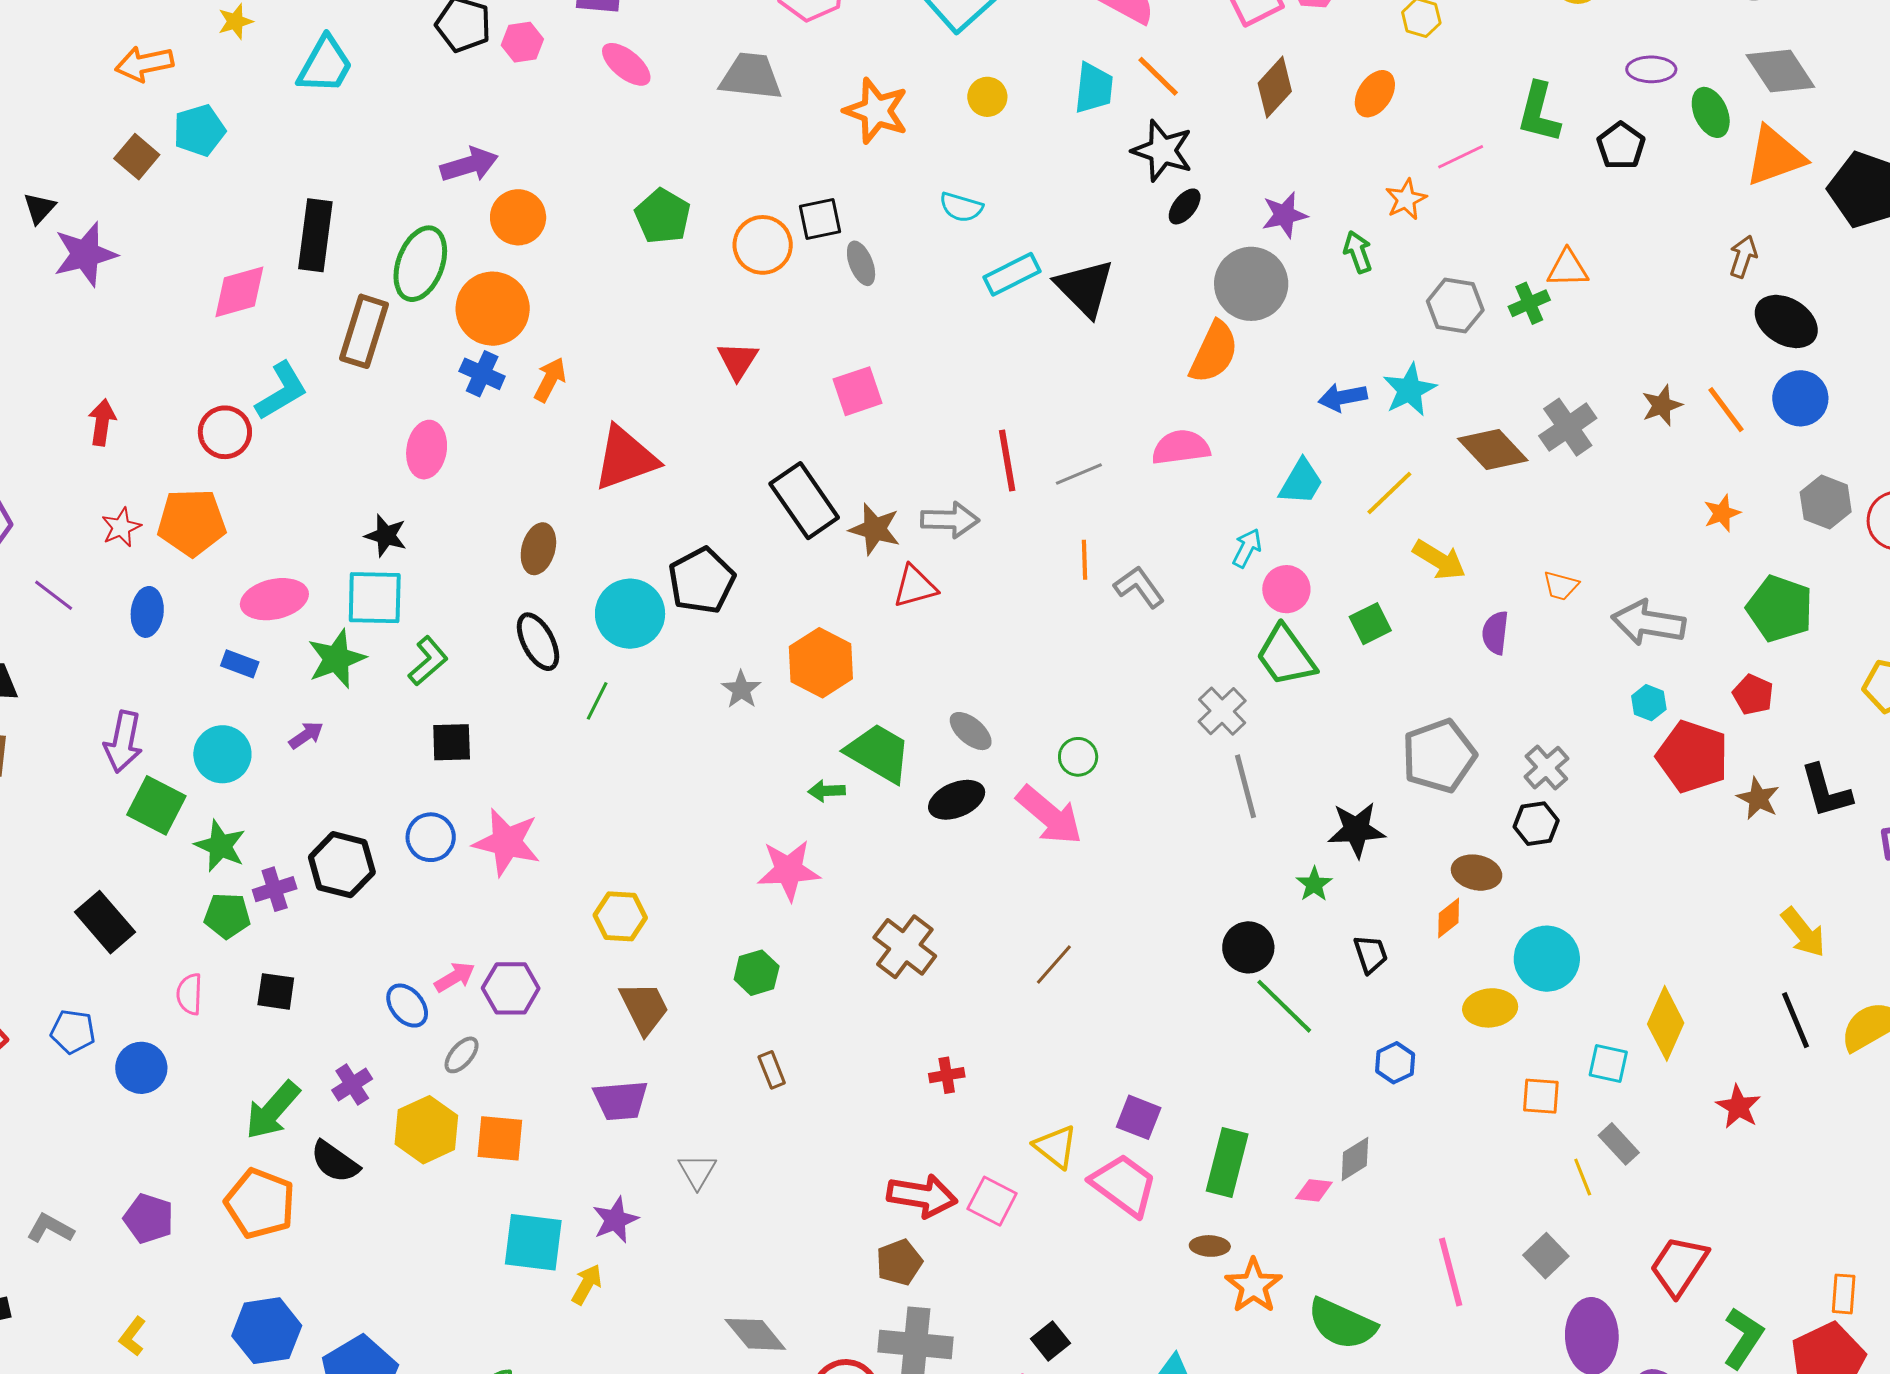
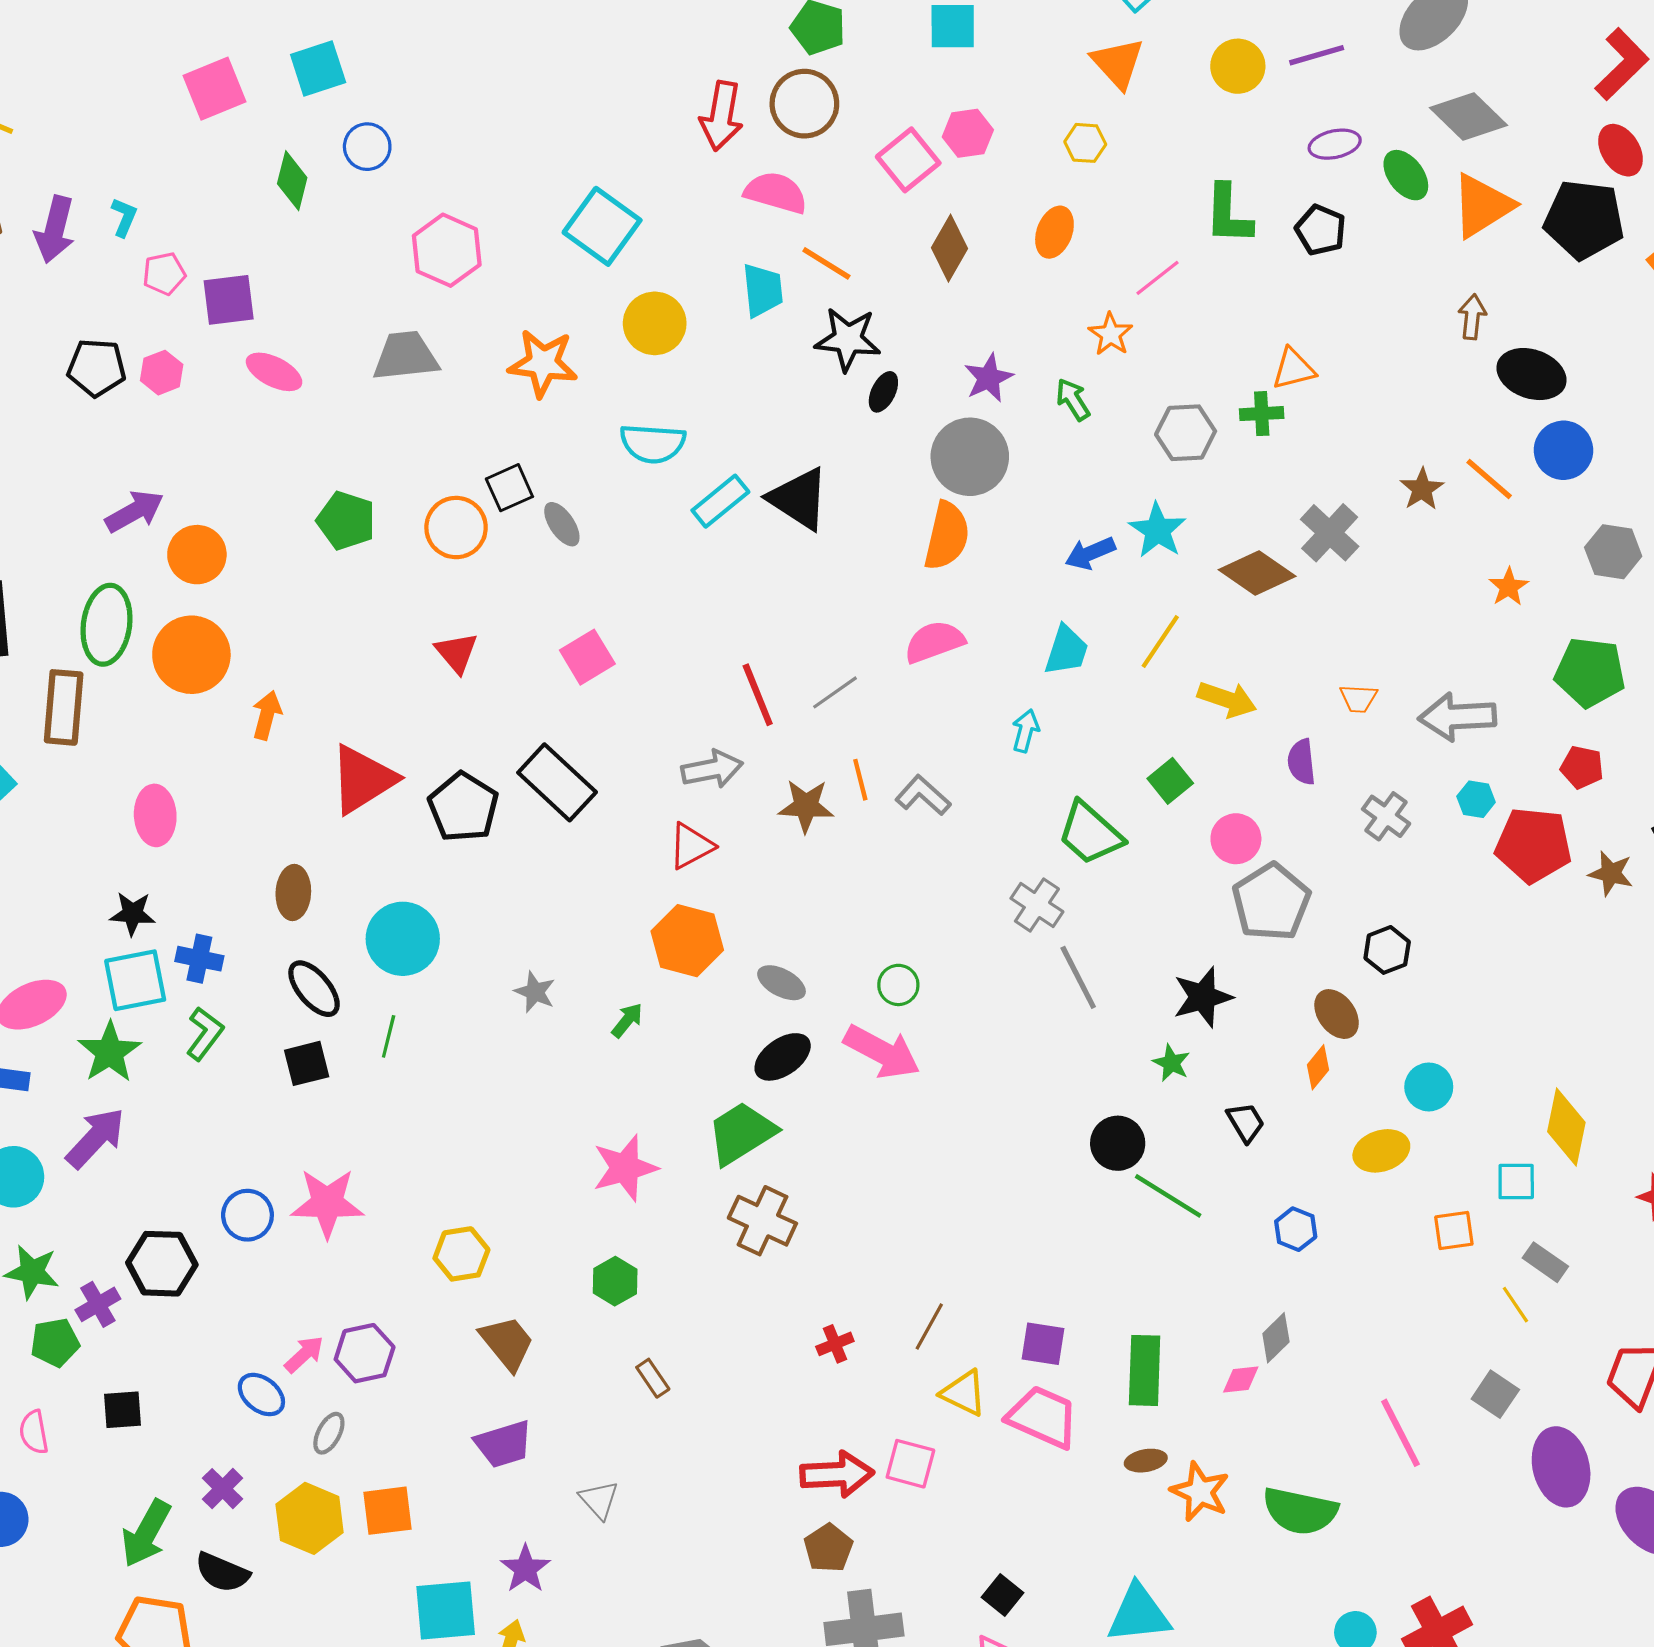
yellow circle: (987, 97) -> (655, 323), size x1.5
cyan semicircle: (961, 207) -> (653, 443), size x1.4
green cross: (1529, 303) -> (1262, 414), turned 33
blue cross: (482, 374) -> (199, 959), moved
brown star: (875, 529) -> (806, 806), moved
black pentagon: (702, 581) -> (463, 807), moved
pink circle: (1286, 589) -> (1236, 839), moved
orange hexagon: (821, 663) -> (687, 941), moved
purple arrow: (306, 735) -> (96, 1138), size x1.8
black square: (452, 742) -> (307, 1063), moved
green trapezoid: (879, 753) -> (741, 1133), moved, turned -50
gray cross: (1546, 768) -> (1386, 816), moved
green arrow: (826, 791) -> (627, 1020), moved, turned 144
brown ellipse: (1477, 873) -> (1337, 1014), turned 54
cyan circle: (1547, 959) -> (1429, 1087), size x0.7
brown line: (1054, 964) -> (929, 1327), moved

